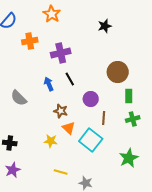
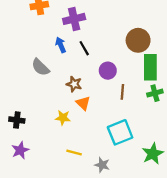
blue arrow: (49, 84) -> (61, 45), moved
green rectangle: (129, 96) -> (150, 67), size x1.6
gray semicircle: (19, 98) -> (40, 67), moved
cyan square: (91, 140) -> (120, 132), moved, turned 30
green star: (129, 158) -> (153, 154), moved

